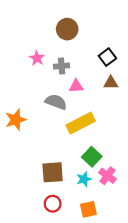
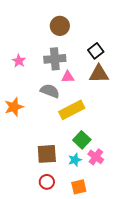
pink star: (37, 58) -> (19, 61), moved
gray cross: (62, 66) -> (55, 59), size x1.5
brown triangle: (111, 83) -> (99, 74), size x1.5

